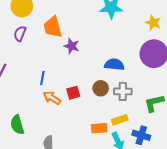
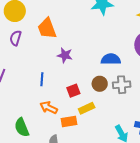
purple star: (72, 46) -> (65, 55), moved
orange arrow: (52, 98) -> (49, 108), moved
yellow rectangle: (120, 120) -> (87, 108), moved
orange rectangle: (99, 128) -> (69, 121), moved

